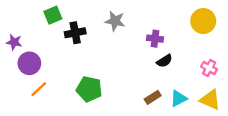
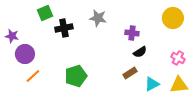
green pentagon: (89, 89) -> (76, 76), turned -30
brown rectangle: (153, 97) -> (130, 73), moved
yellow triangle: (210, 100) -> (179, 85), turned -30

